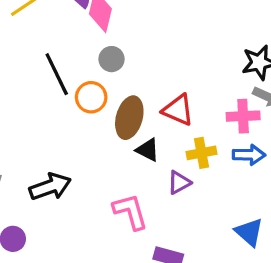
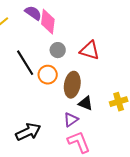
red triangle: (178, 110) -> (90, 50), moved
purple triangle: (179, 182) -> (71, 120), moved

